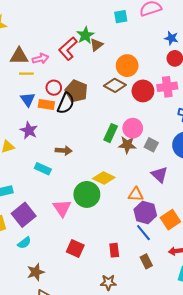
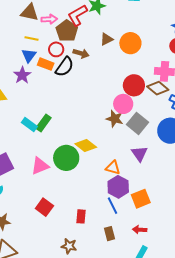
brown triangle: (96, 45) -> (107, 39), moved
yellow line: (26, 74) -> (32, 39), moved
brown diamond: (115, 85) -> (158, 88), moved
brown pentagon: (76, 91) -> (67, 31), moved
red circle: (143, 91) -> (134, 85), moved
purple star: (29, 130) -> (22, 75), moved
green rectangle: (111, 133) -> (43, 123), moved
gray square: (151, 145) -> (138, 123), size x1.5
brown arrow: (64, 151) -> (81, 53), moved
pink triangle: (62, 208) -> (40, 166), turned 30

